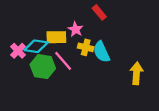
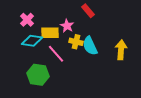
pink cross: (18, 51) -> (27, 20), moved
green hexagon: (43, 67) -> (38, 75), moved
yellow arrow: (136, 73) -> (121, 50), moved

